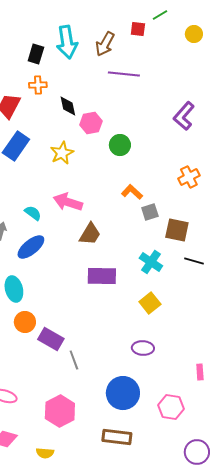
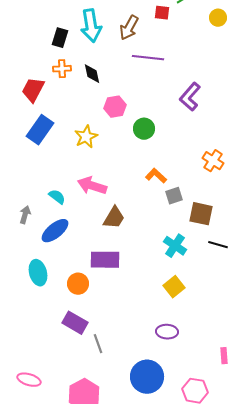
black diamond: (68, 106) -> (92, 74), moved
purple L-shape: (184, 116) -> (190, 97), moved
orange cross: (189, 177) -> (213, 161), turned -30
purple rectangle: (102, 276) -> (105, 260), moved
orange circle: (25, 322) -> (78, 284), moved

